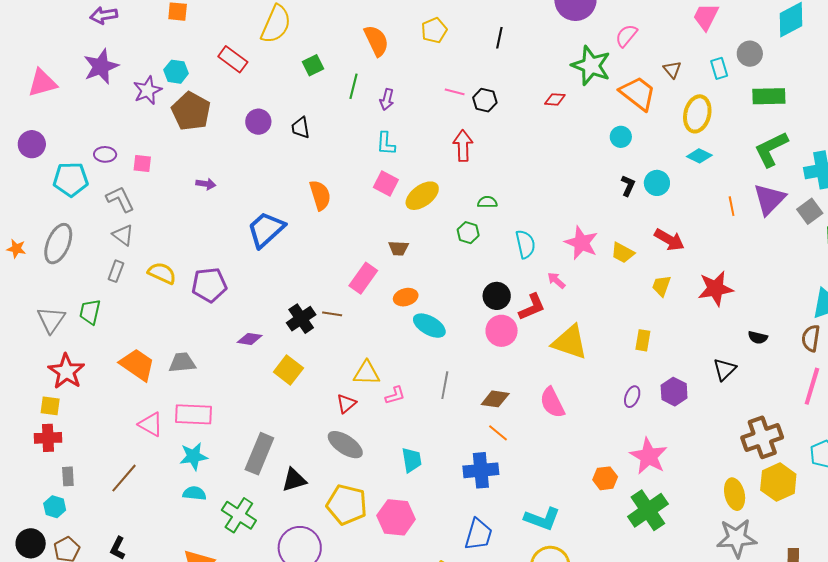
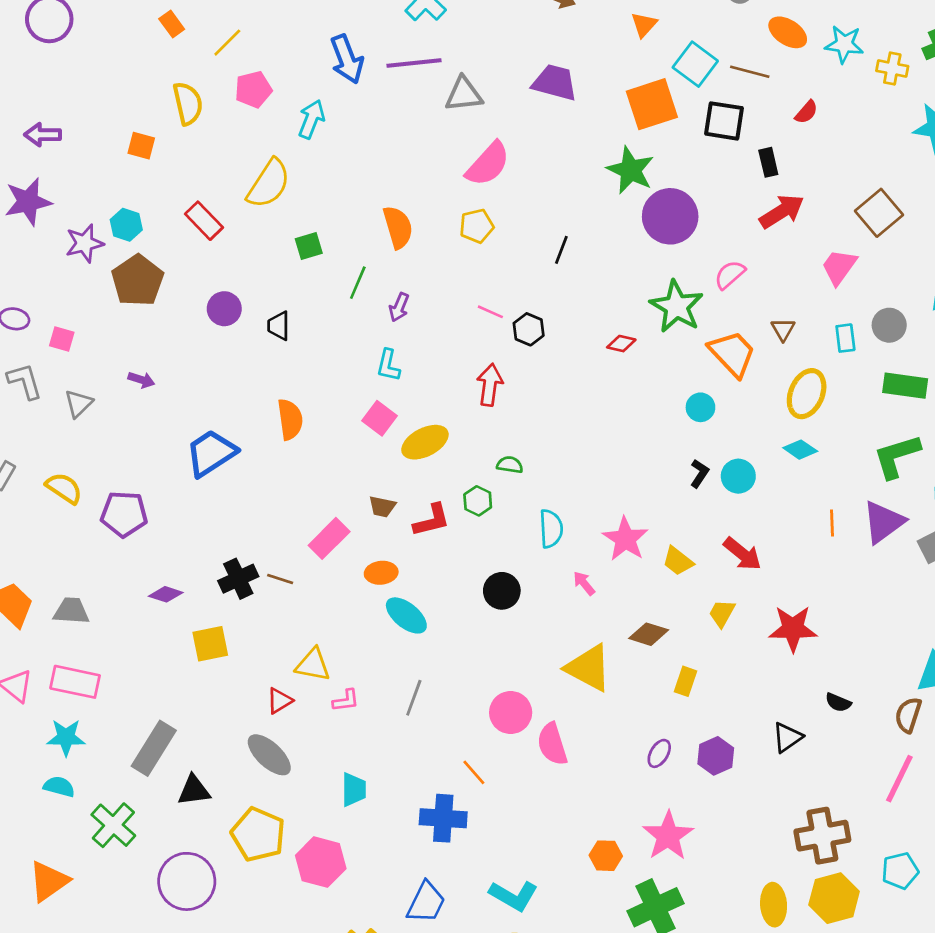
gray triangle: (123, 235) -> (78, 404), moved, turned 30
red L-shape: (532, 307) -> (432, 520), moved
pink circle: (502, 331) -> (511, 713), moved
yellow square: (288, 370) -> (210, 644), turned 32
brown diamond: (495, 399) -> (649, 634), moved

